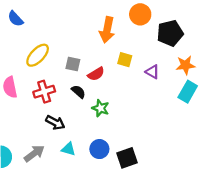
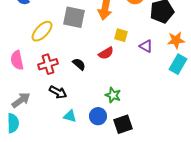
gray square: (73, 64) -> (74, 17), moved, size x1.6
red semicircle: (96, 74) -> (106, 53), moved
green star: (100, 108) -> (113, 95), moved
gray arrow: (34, 153) -> (21, 100), moved

